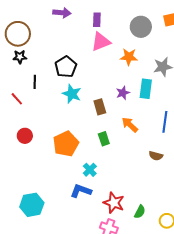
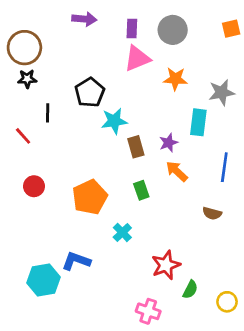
gray circle: (141, 27) -> (173, 30), moved
purple star: (123, 93) -> (169, 143), moved
cyan star: (72, 94) -> (114, 121), moved, turned -30
blue L-shape: (81, 191) -> (76, 261), moved
red star: (114, 203) -> (166, 265), moved, turned 30

